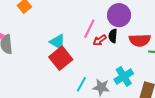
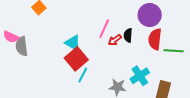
purple circle: (119, 15) -> (150, 15), moved
red semicircle: (140, 40) -> (155, 39), turned 100
cyan line: (81, 84) -> (83, 75), moved

